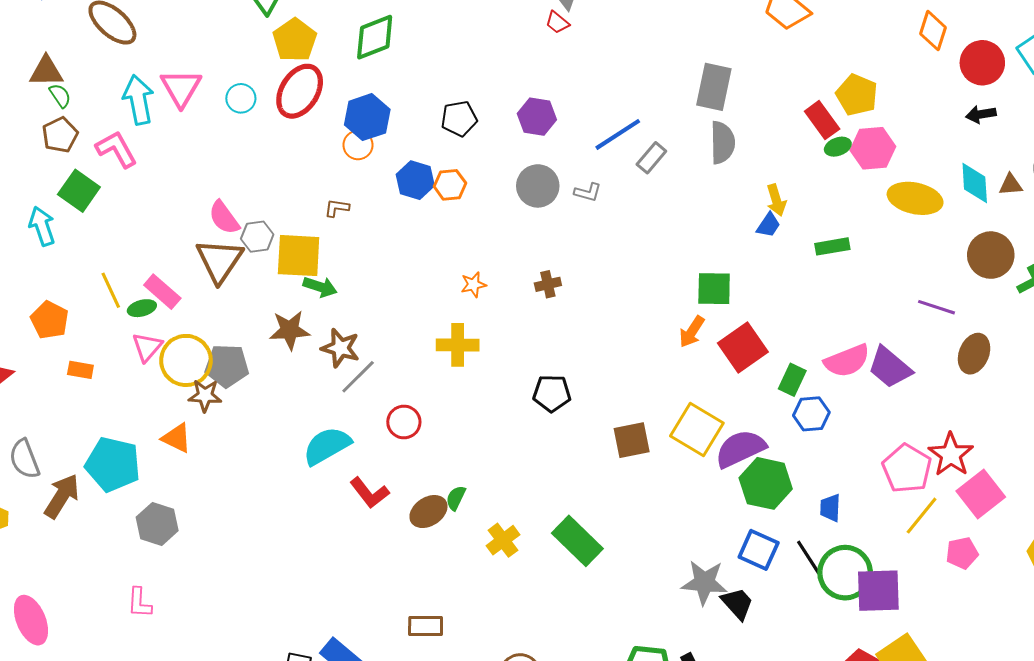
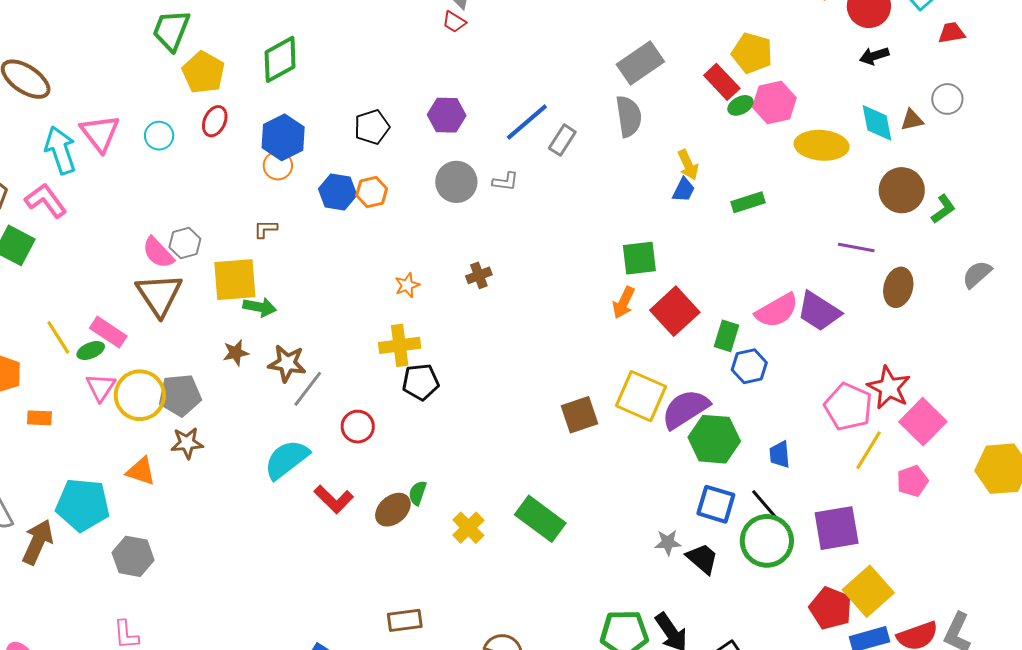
gray rectangle: (714, 87) -> (640, 63), moved, turned 51
red ellipse: (300, 91) -> (215, 121), size x0.6
gray hexagon: (257, 237) -> (185, 243), moved
brown star: (290, 330) -> (236, 353), size x0.7
black pentagon: (552, 393) -> (421, 382), moved
brown star: (205, 396) -> (187, 443), moved
green circle: (845, 573) -> (767, 541), moved
gray star: (704, 582) -> (668, 542), size x0.6

